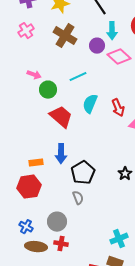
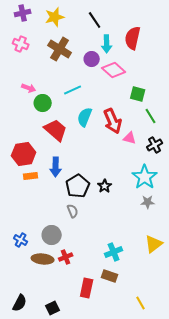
pink cross: (26, 31) -> (21, 44), turned -35
red arrow: (118, 108) -> (113, 121), size x1.4
black star: (125, 174) -> (105, 186), moved
red hexagon: (29, 187) -> (24, 154), moved
red cross: (61, 244) -> (66, 257), moved, turned -32
brown ellipse: (36, 247) -> (43, 259), moved

